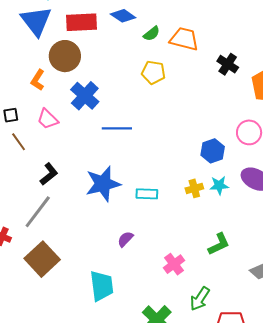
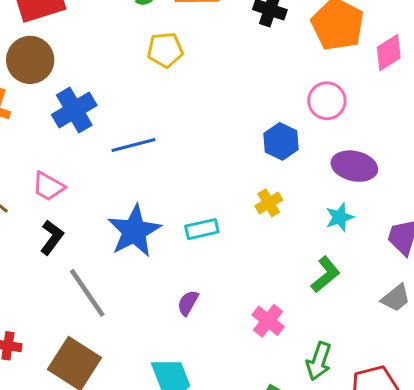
blue cross: (85, 96) -> (74, 110), turned 32
pink trapezoid: (48, 119) -> (48, 186), moved
cyan star: (219, 185) -> (340, 217), moved
gray line: (38, 212) -> (87, 293), moved, turned -57

